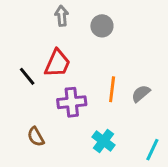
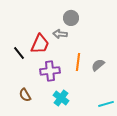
gray arrow: (62, 16) -> (60, 34), moved, turned -80
cyan cross: (103, 141) -> (61, 98), moved
cyan line: (152, 150) -> (106, 104), turned 49

